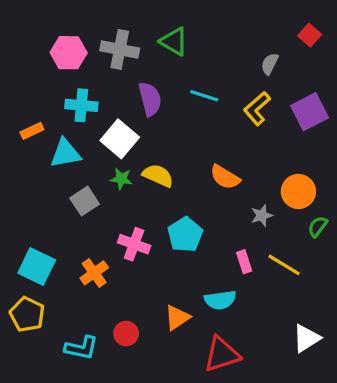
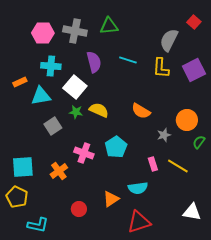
green triangle: (174, 41) -> (109, 26), turned -36
gray semicircle: (270, 64) -> (169, 40), size x1.6
yellow L-shape: (257, 109) -> (161, 68), turned -45
cyan square: (37, 267) -> (23, 167), turned -30
white triangle: (306, 338) -> (192, 212), turned 42
cyan L-shape: (81, 348) -> (38, 225), moved

